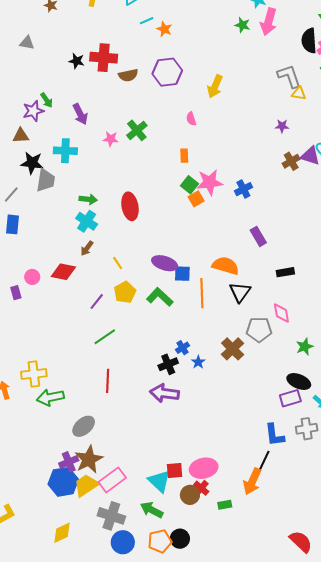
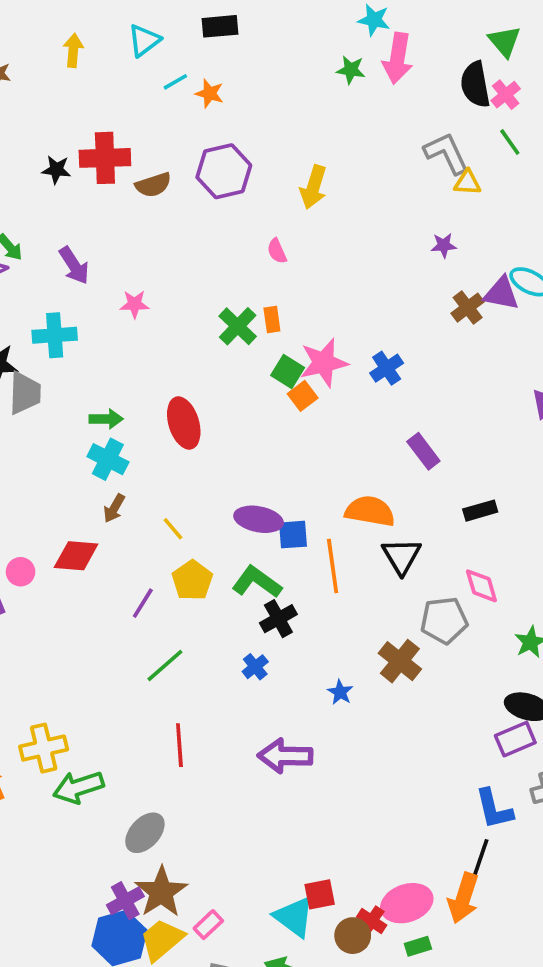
green cross: (137, 130) -> (238, 326), moved
blue cross: (183, 348) -> (255, 667), moved
black cross: (168, 364) -> (278, 619), moved
pink ellipse: (204, 468) -> (407, 903), moved
pink rectangle: (112, 480) -> (208, 925), size x0.6

